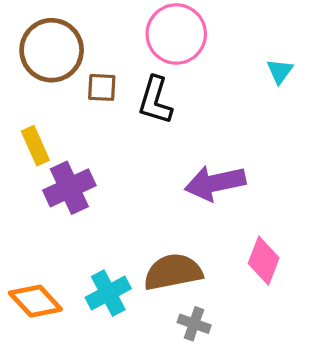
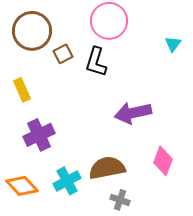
brown square: (102, 87) -> (63, 54), turned -30
purple cross: (69, 188) -> (39, 135), moved

